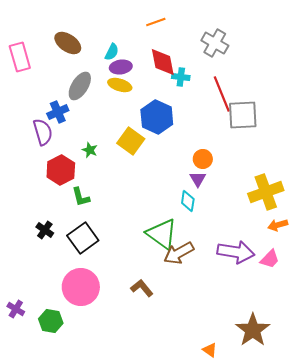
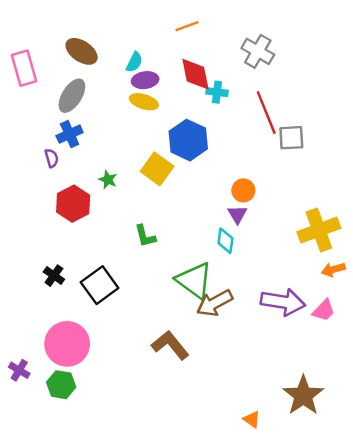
gray ellipse: (80, 86) -> (72, 96), moved
gray square: (243, 115) -> (291, 138), size x0.7
purple semicircle: (43, 132) -> (52, 158), size x0.6
green L-shape: (81, 197) -> (145, 236), moved
pink circle: (81, 287) -> (67, 344), moved
brown L-shape: (142, 288) -> (170, 345), size x1.4

